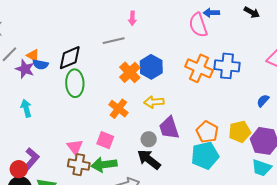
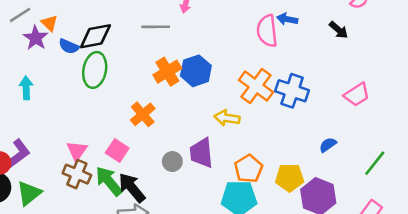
blue semicircle: (40, 64) -> (69, 46), moved
yellow arrow: (154, 102) -> (227, 118), moved
black arrow: (149, 159) -> (132, 188), moved
green arrow: (104, 165) -> (109, 181), turned 45

